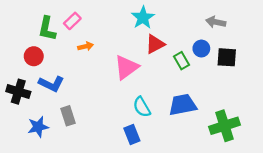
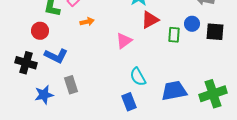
green rectangle: (182, 61) -> (174, 35), turned 35
pink triangle: (126, 67) -> (124, 41), size x0.7
blue trapezoid: (183, 105) -> (174, 91), moved

